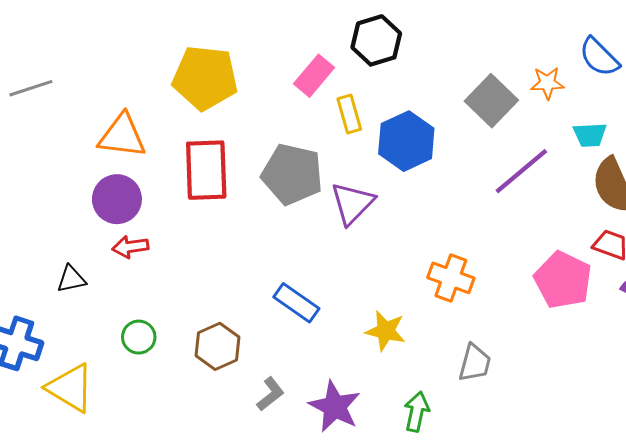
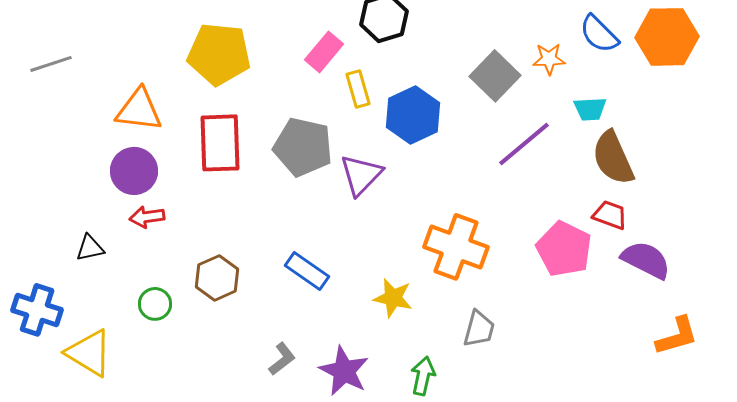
orange cross: (451, 278) -> (456, 247), size x1.4
brown hexagon: (218, 346) -> (217, 278), moved

